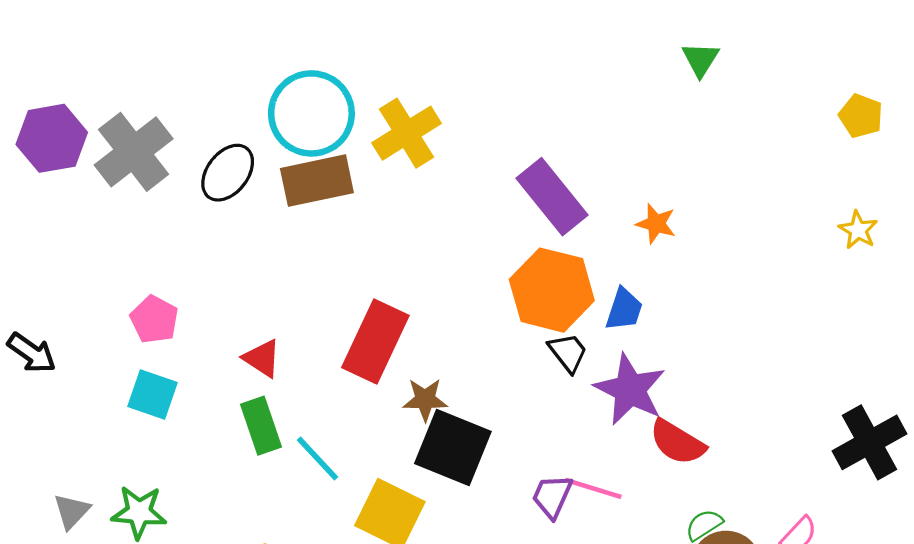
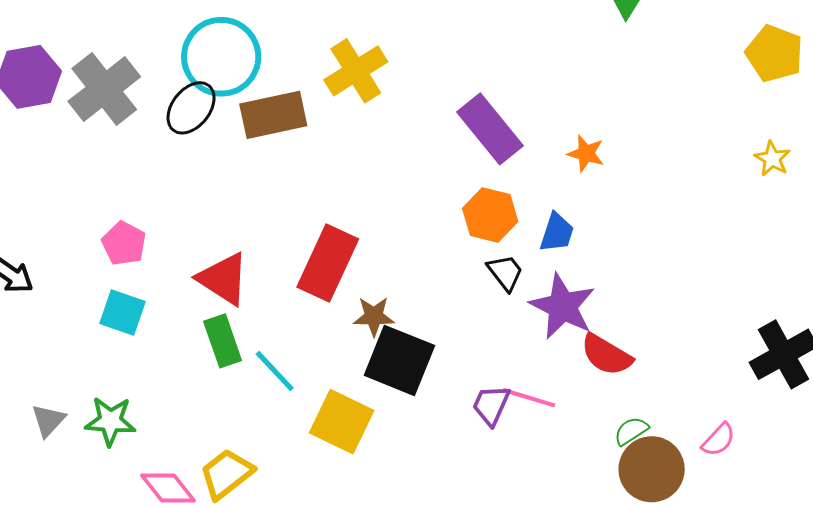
cyan circle: (311, 113) -> (221, 57), moved
yellow pentagon: (861, 116) -> (774, 53), size x1.4
orange hexagon: (552, 290) -> (490, 215), size x0.7
red triangle: (262, 358) -> (223, 279), size x1.5

